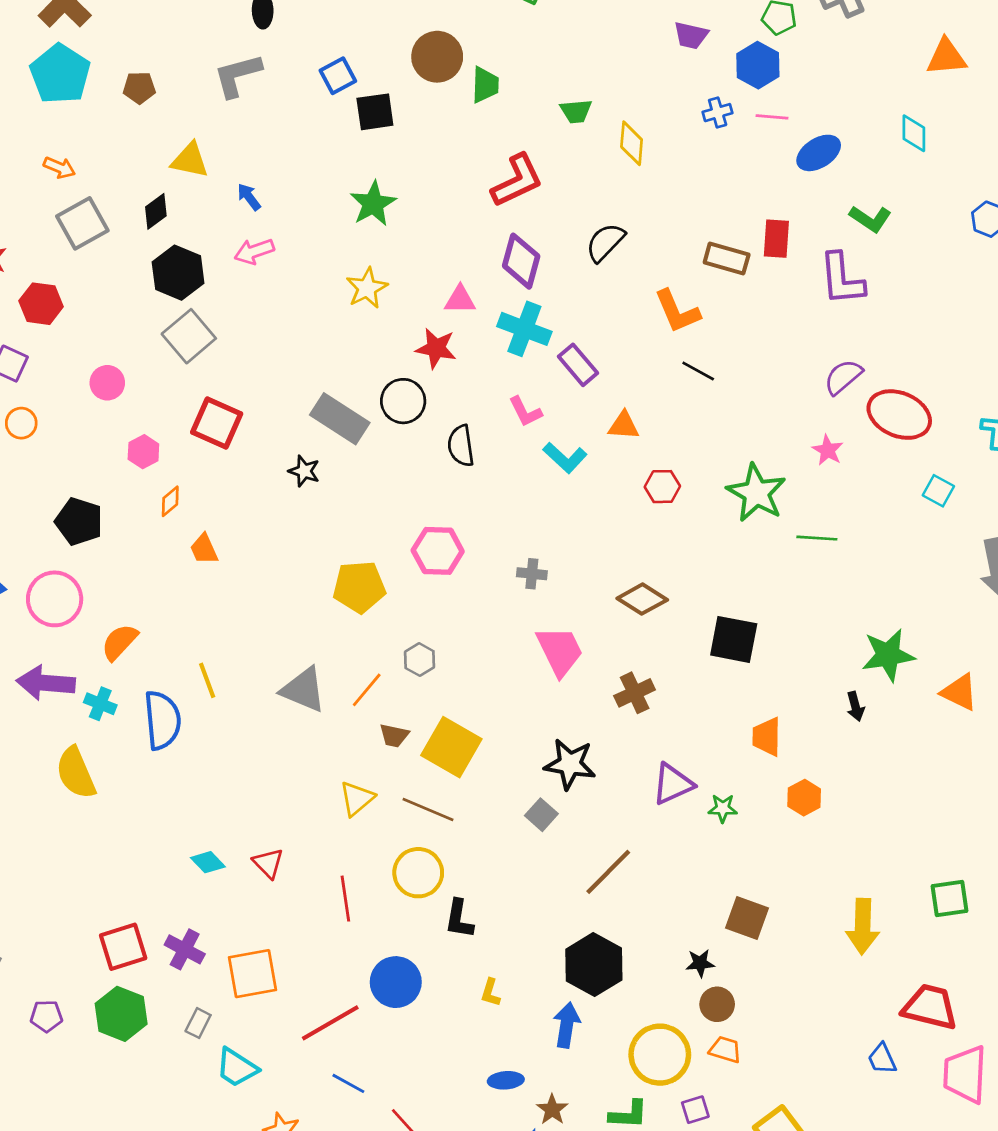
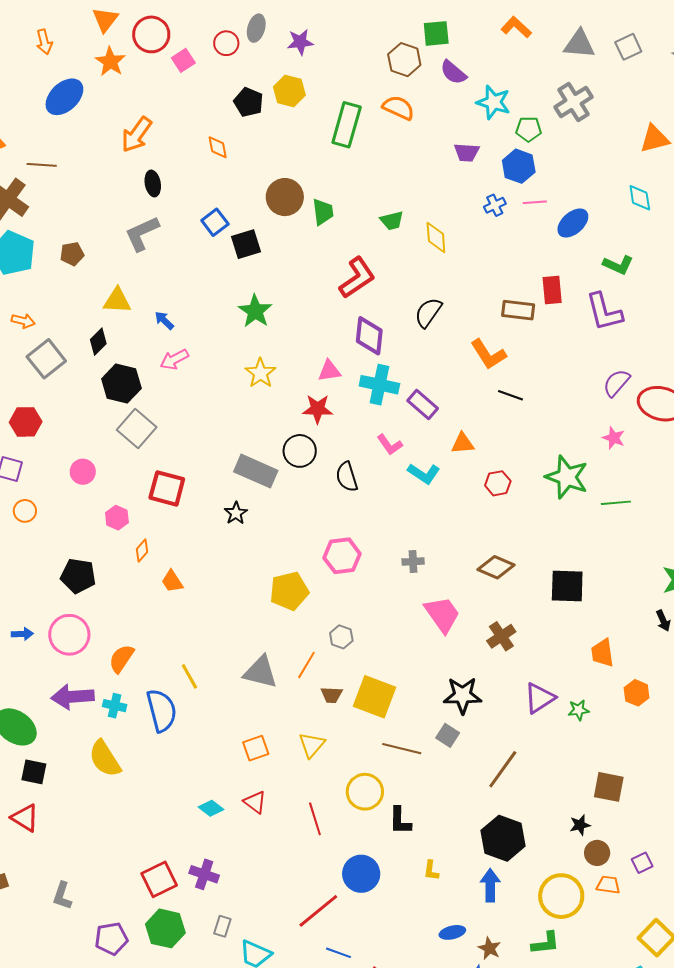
black star: (304, 471) -> (236, 513), turned 30
brown line: (428, 810) -> (402, 749), moved
orange square: (253, 974) -> (256, 748), moved, size x0.7
purple pentagon: (46, 1016) -> (111, 939), size x1.4
purple square: (695, 1110) -> (642, 863), moved

